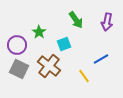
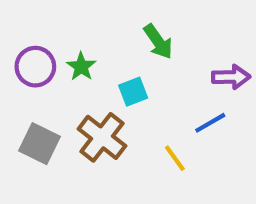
purple arrow: (107, 22) -> (231, 77), moved, turned -102
purple circle: (17, 45) -> (35, 67), moved

